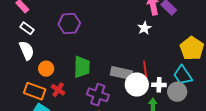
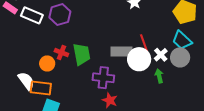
white rectangle: (27, 28) -> (32, 15), moved, size x1.5
white semicircle: (27, 50) -> (26, 81), moved
white cross: (159, 85) -> (161, 55), turned -32
red cross: (58, 90) -> (61, 53), moved

